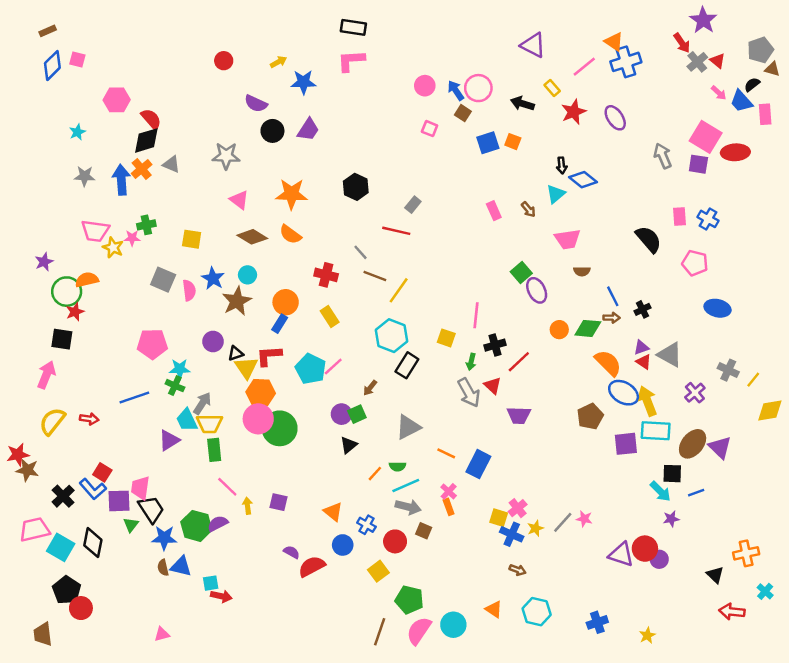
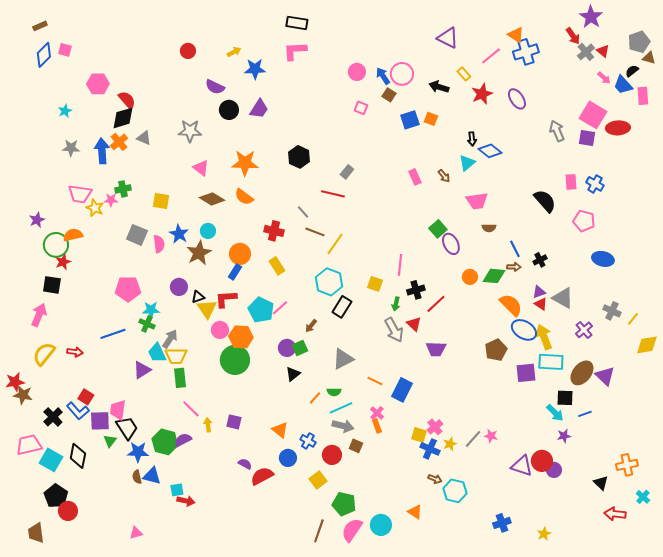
orange hexagon: (261, 393) -> (241, 337), moved
pink circle: (258, 419) -> (220, 330), moved, size x0.7
cyan hexagon: (537, 612) -> (455, 491), moved

